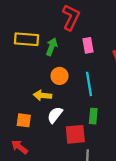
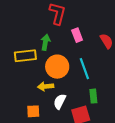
yellow rectangle: (27, 39) -> (25, 56), moved
orange circle: (60, 76) -> (57, 67), size x1.5

